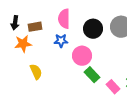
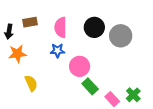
brown rectangle: (35, 27) -> (30, 22), moved
black circle: (93, 29) -> (94, 27), moved

